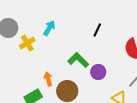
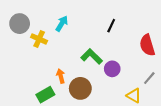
yellow cross: (27, 43) -> (39, 39), turned -35

